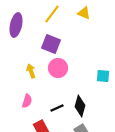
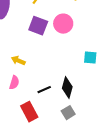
pink circle: (58, 68) -> (63, 24), moved
yellow arrow: (31, 71) -> (18, 61), moved, turned -48

